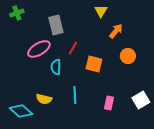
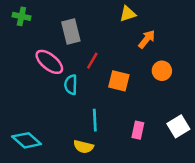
yellow triangle: (101, 11) -> (128, 14), turned 40
green cross: (17, 13) -> (21, 16), turned 32
pink ellipse: (39, 49) -> (49, 62), turned 70
yellow semicircle: (44, 99) -> (83, 147), moved

